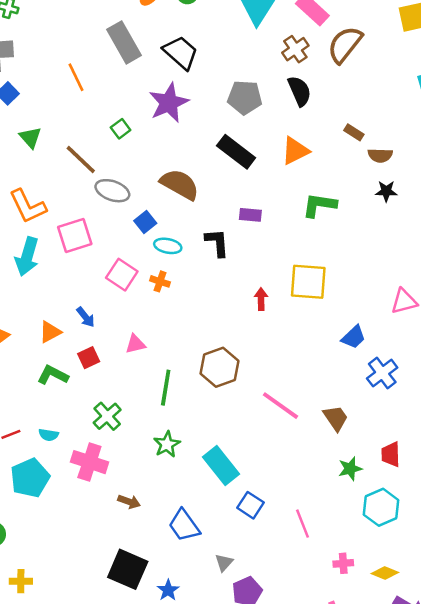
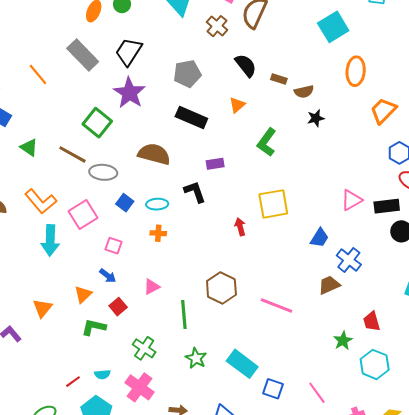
black trapezoid: (181, 53) -> (129, 52), turned -84
orange line: (76, 77) -> (38, 74), moved
black semicircle: (299, 91) -> (246, 65), moved
green square: (121, 129) -> (97, 123), size x1.8
orange triangle: (295, 151) -> (237, 105), size x0.7
green L-shape: (319, 205) -> (267, 142), turned -48
blue square: (145, 222) -> (125, 203), moved
pink square: (122, 275) -> (114, 246), moved, size x0.7
brown trapezoid: (336, 418) -> (329, 285), moved, turned -65
pink cross: (89, 462) -> (140, 387), turned 32

